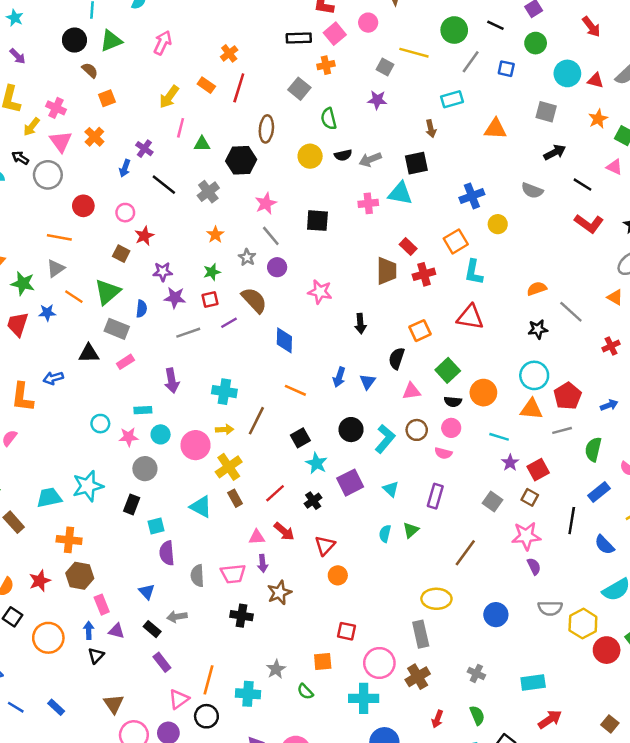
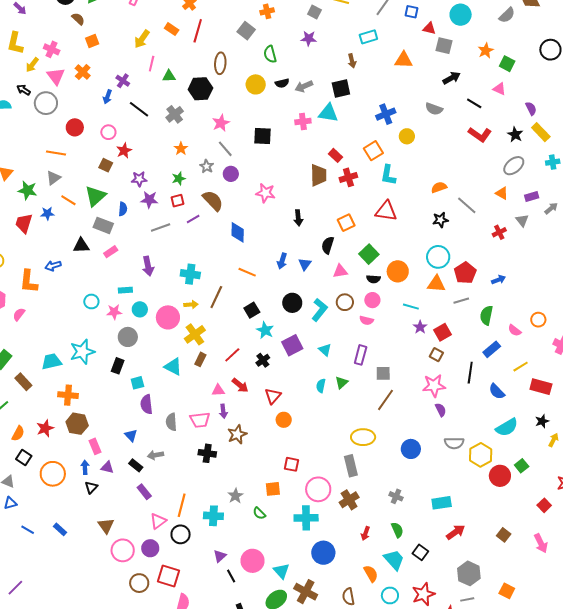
red triangle: (595, 80) -> (429, 28), moved
brown rectangle: (235, 498) -> (200, 359), turned 56
gray square: (493, 502) -> (383, 373), moved, turned -35

